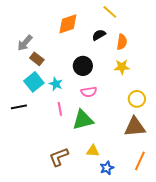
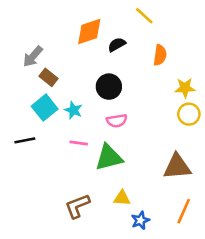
black semicircle: (99, 35) -> (117, 45), moved
yellow star: (122, 67) -> (185, 88), moved
yellow circle: (137, 99) -> (189, 114), moved
pink line: (60, 109) -> (79, 143), turned -72

